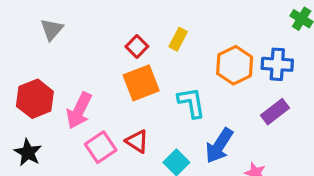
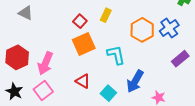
gray triangle: (52, 30) -> (26, 13), turned -42
blue cross: (277, 64) -> (169, 28), turned -36
purple rectangle: (275, 112) -> (180, 59), moved
pink square: (101, 147) -> (43, 90), moved

